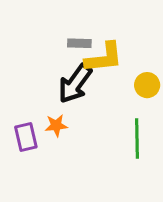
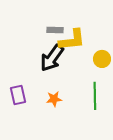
orange star: (56, 125) -> (54, 99), moved

